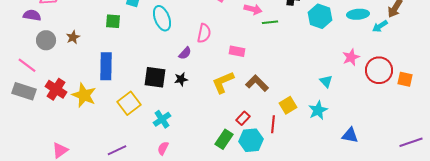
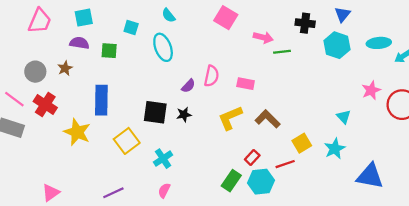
purple semicircle: (32, 15) -> (79, 43), moved
pink semicircle: (204, 33) -> (211, 76), moved
red cross: (56, 89) -> (45, 105), moved
red line: (273, 124) -> (285, 164), turned 66
blue triangle: (350, 135) -> (370, 176), size x1.5

